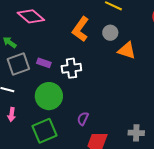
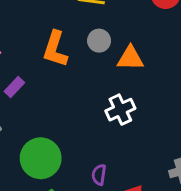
purple rectangle: (44, 63) -> (14, 87), moved, turned -48
white cross: (71, 68) -> (120, 110), moved

